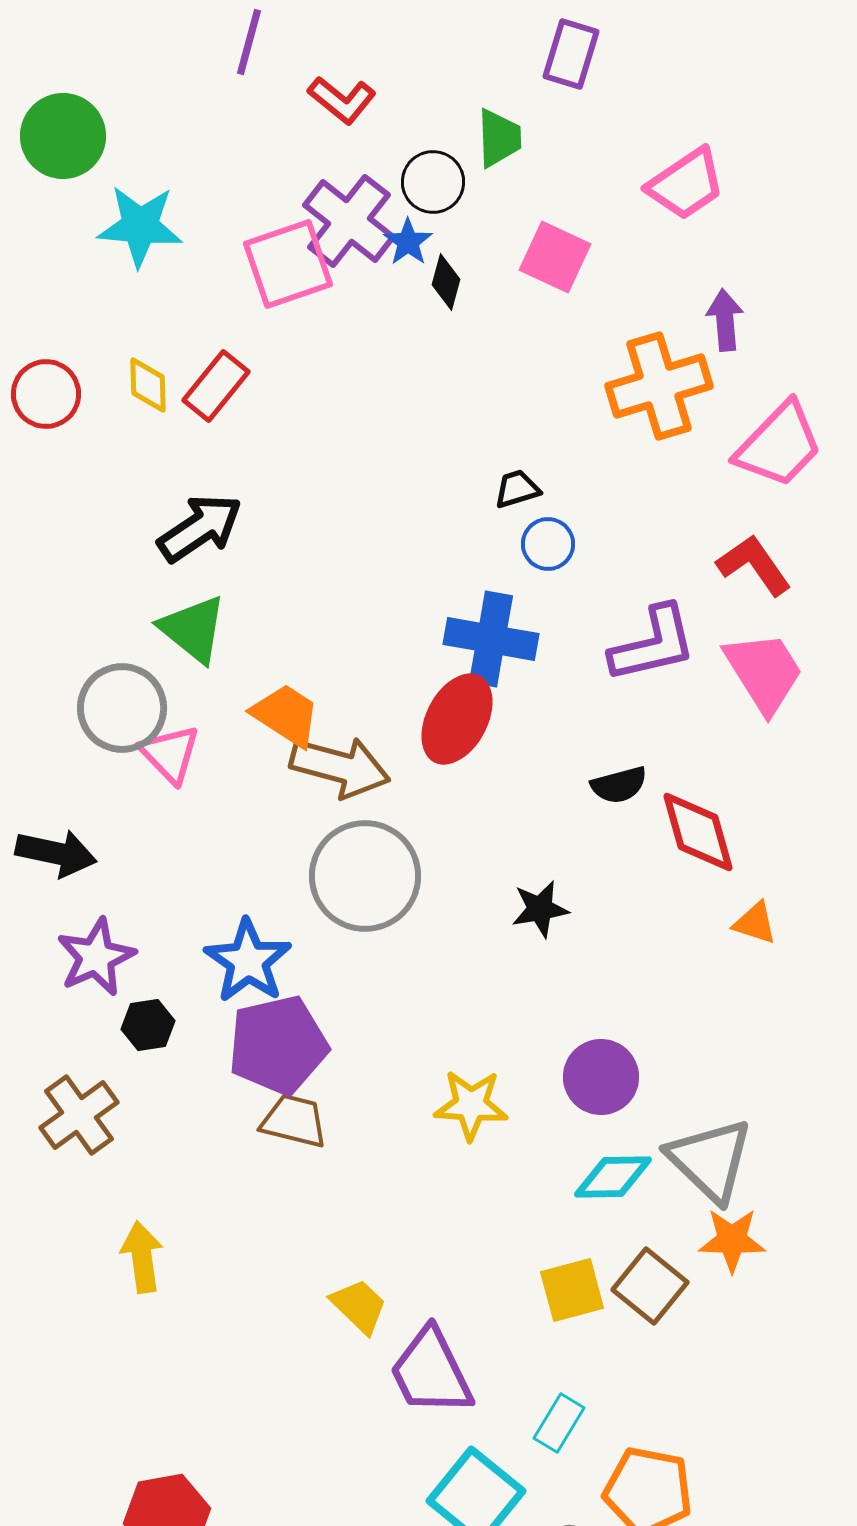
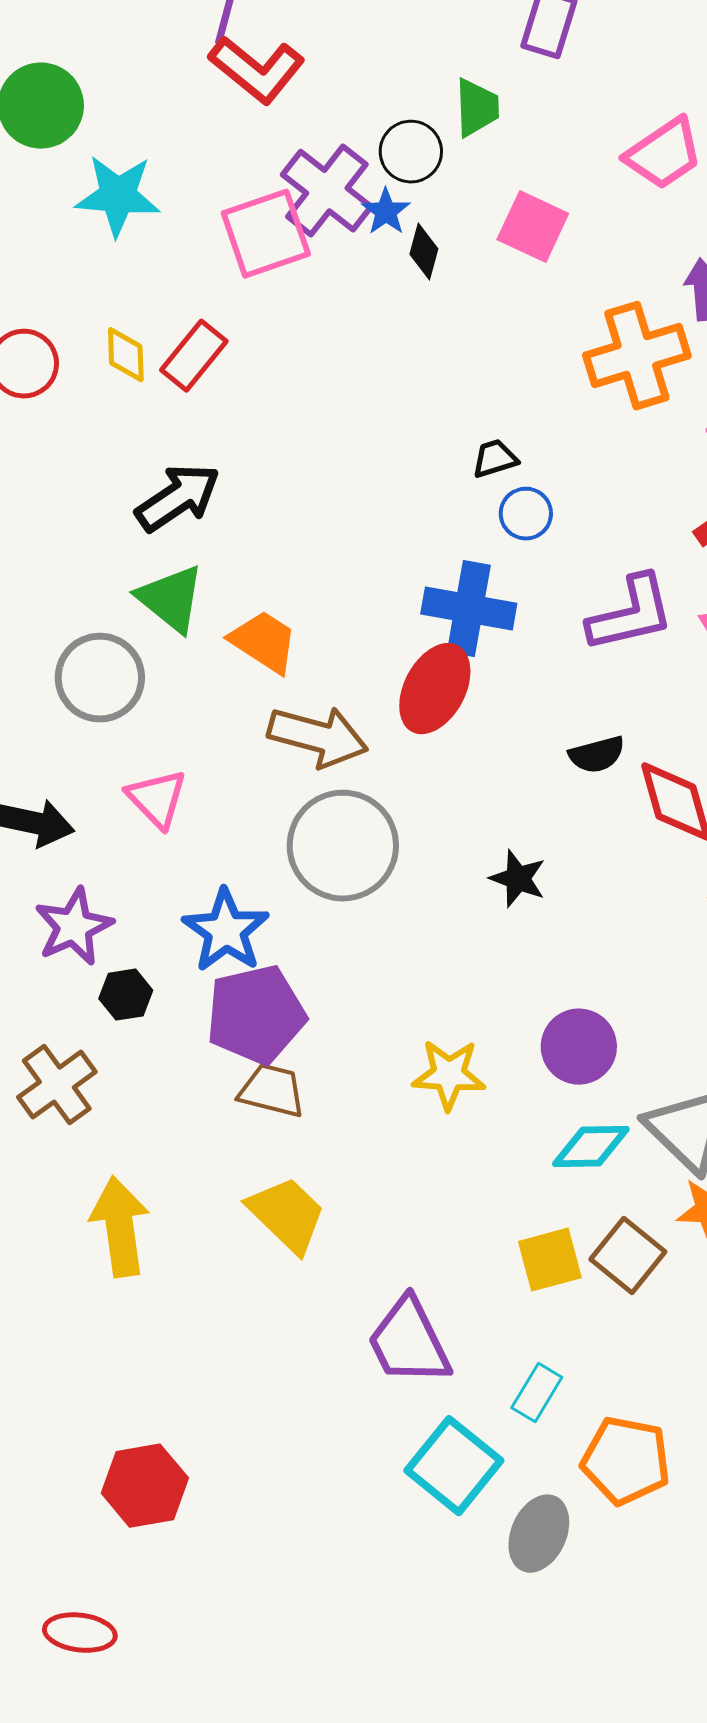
red L-shape: (342, 100) -> (257, 70), moved, size x1.4
orange trapezoid: (286, 715) -> (264, 642), moved
pink triangle: (170, 754) -> (157, 799), moved
black star: (540, 909) -> (518, 879), turned 30
yellow arrow: (142, 1257) -> (120, 1227), size x1.4
yellow trapezoid: (359, 1306) -> (287, 1215), moved, size x1.4

